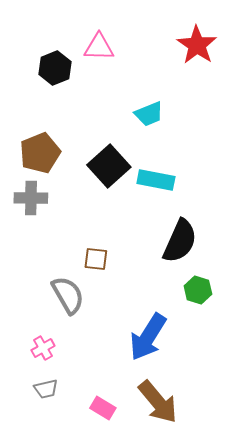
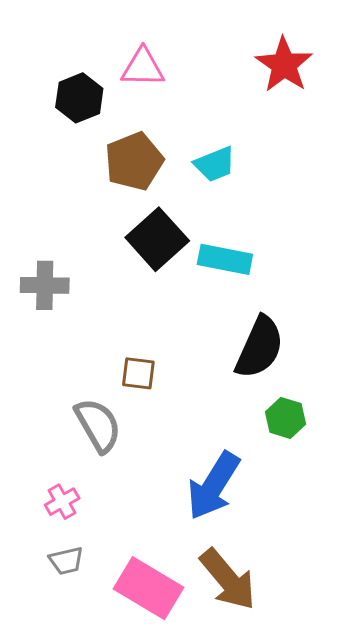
brown pentagon: (40, 153) -> (134, 161), moved
pink rectangle: (103, 408) -> (149, 588), size x1.8

